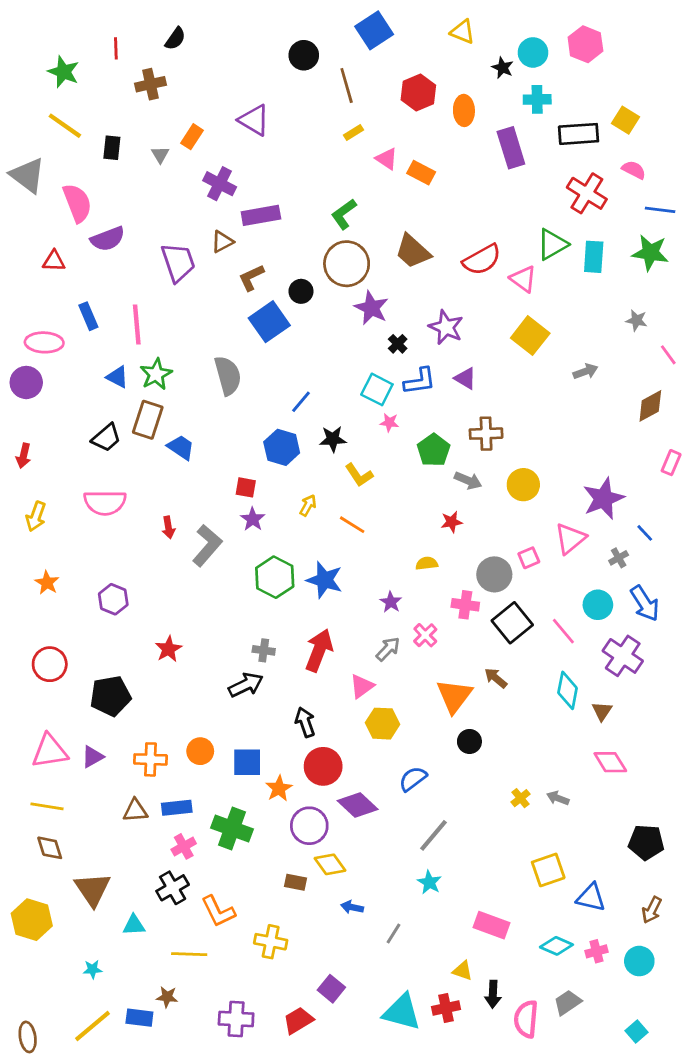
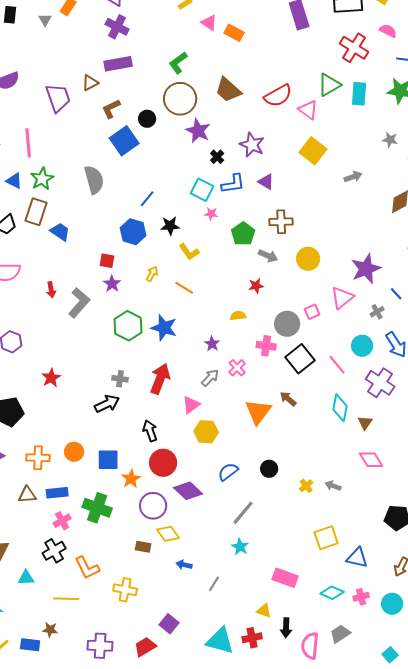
purple cross: (220, 184) -> (117, 27), moved
black circle: (469, 741) -> (269, 469), moved

